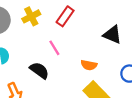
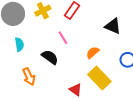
orange semicircle: (89, 65) -> (93, 53), turned 128

